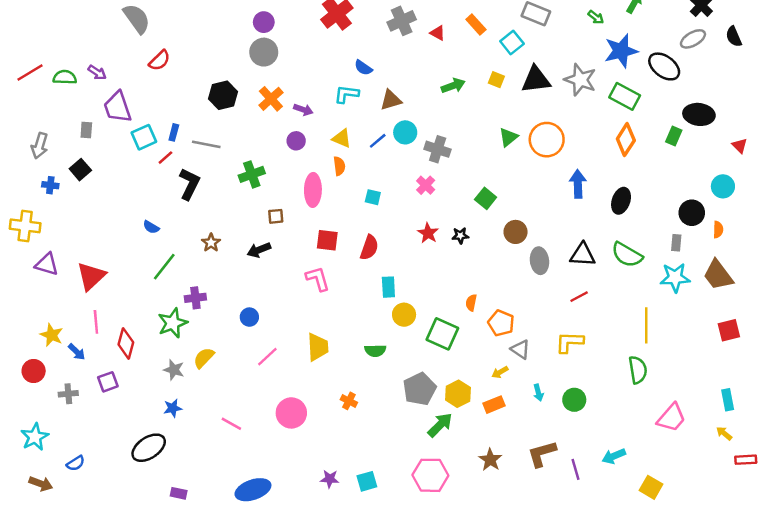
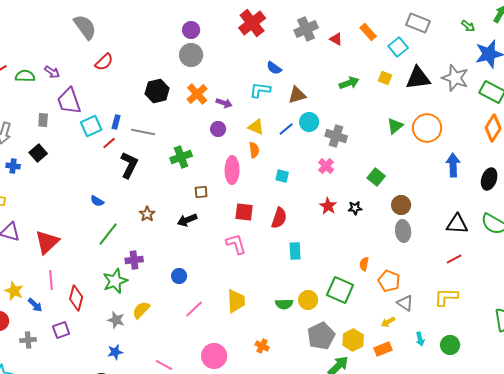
gray ellipse: (539, 261) -> (403, 231), moved
yellow circle: (404, 315) -> (308, 300), moved

